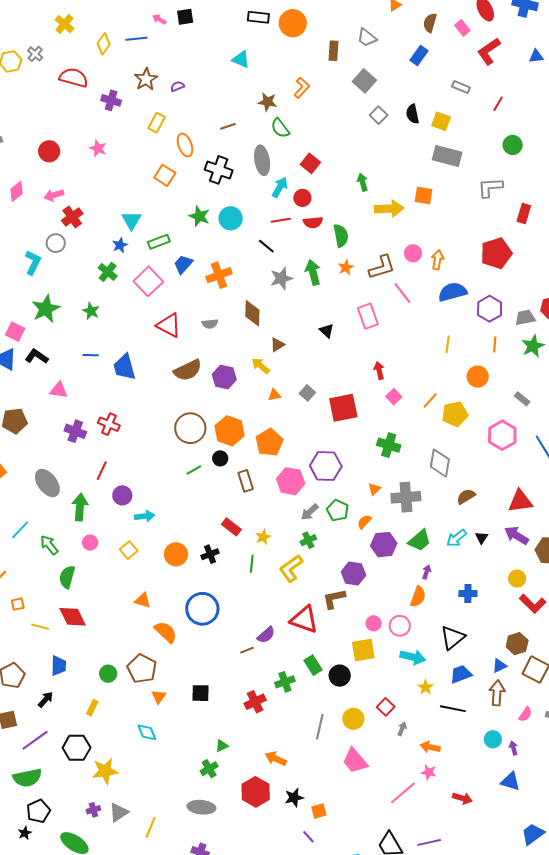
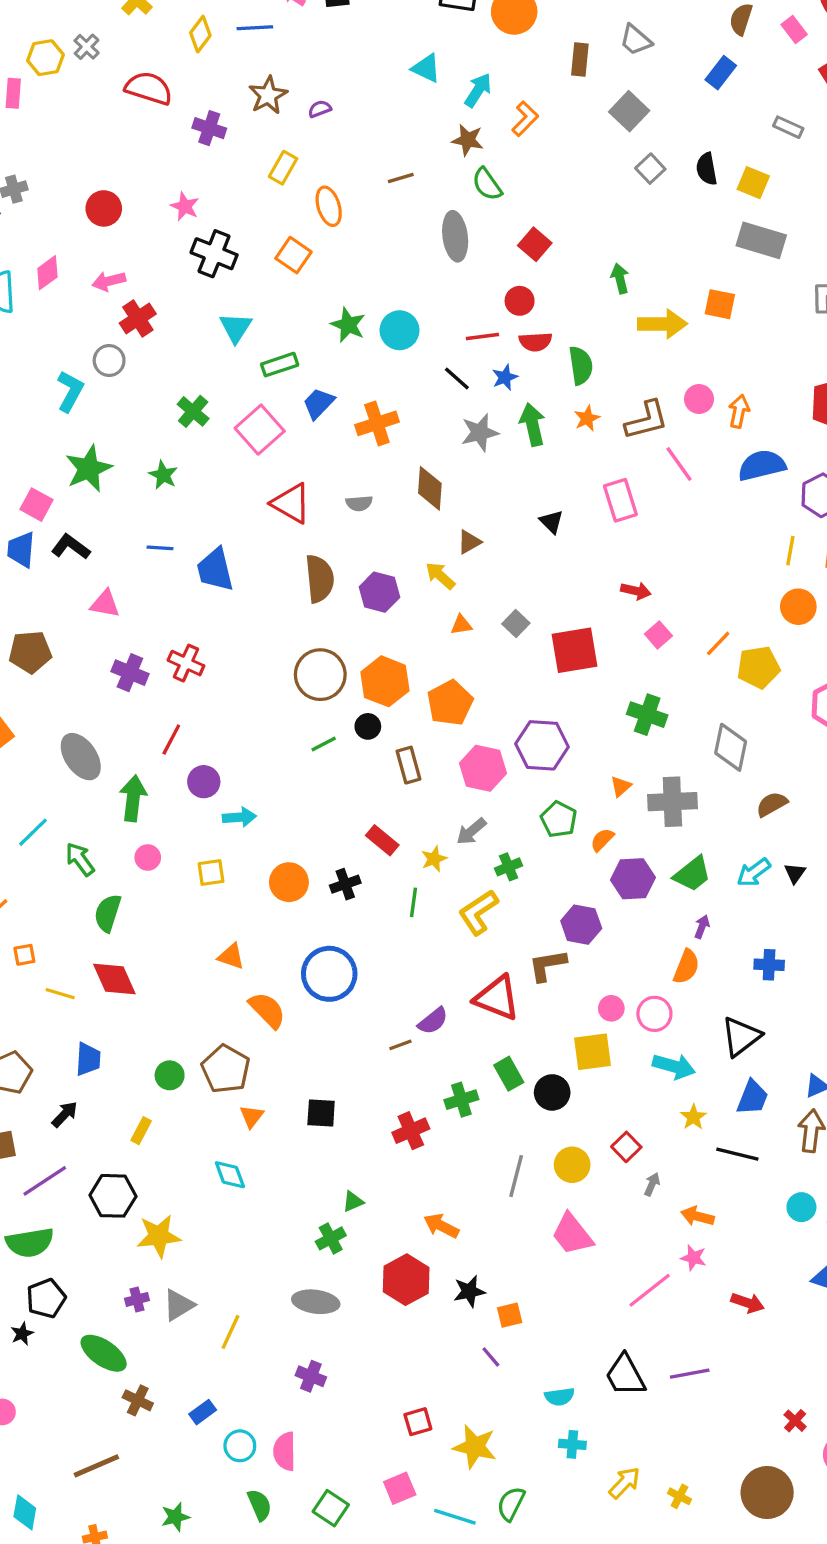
black cross: (219, 170) -> (214, 254), moved
cyan arrow: (280, 187) -> (478, 90), moved
blue star: (120, 245) -> (505, 377), moved
yellow line: (448, 344) -> (790, 551), moved
brown semicircle: (188, 370) -> (320, 579), turned -72
red arrow: (379, 371) -> (636, 591), turned 114
gray arrow: (310, 512) -> (471, 831), moved
yellow square: (129, 550) -> (211, 873), turned 30
blue trapezoid: (461, 674) -> (752, 1097), turned 130

